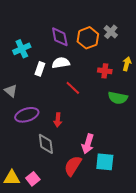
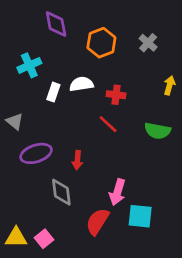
purple diamond: (60, 37) -> (56, 24), moved
orange hexagon: (88, 38) -> (101, 43), moved
red cross: (105, 71) -> (116, 95), moved
red line: (73, 88) -> (108, 124), moved

